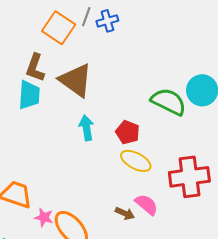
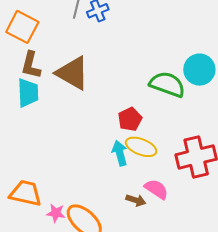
orange square: (59, 28) -> (22, 27), moved
cyan arrow: (86, 128) -> (120, 153), moved
red pentagon: (128, 132) -> (130, 119), turned 30

